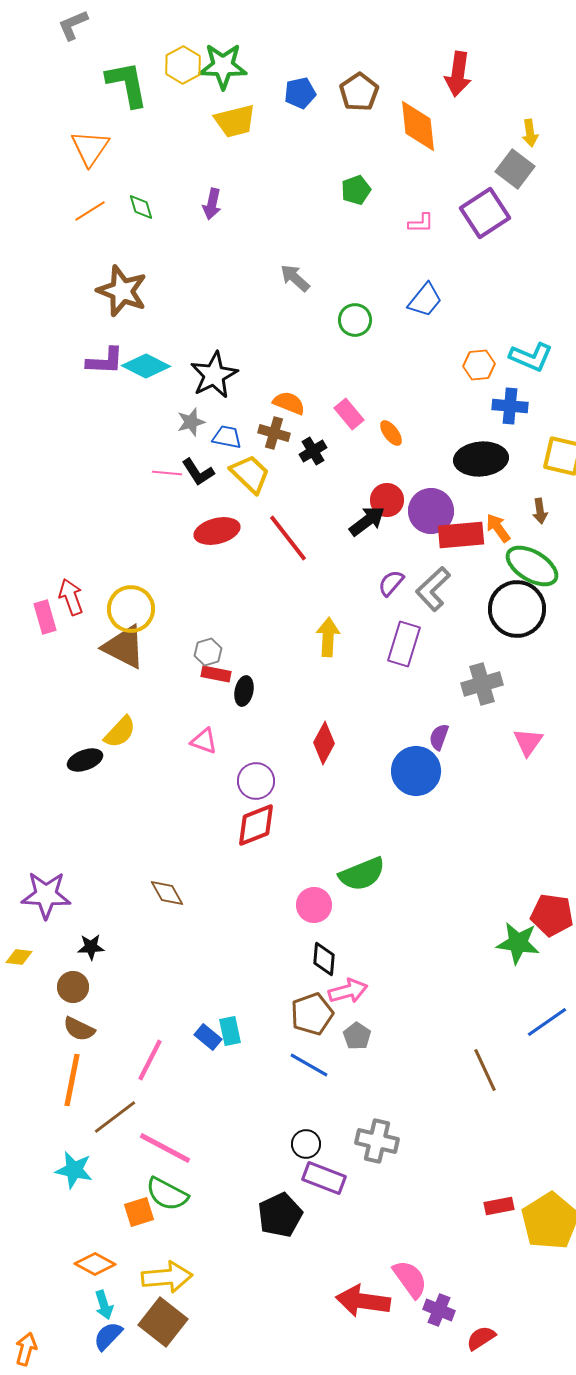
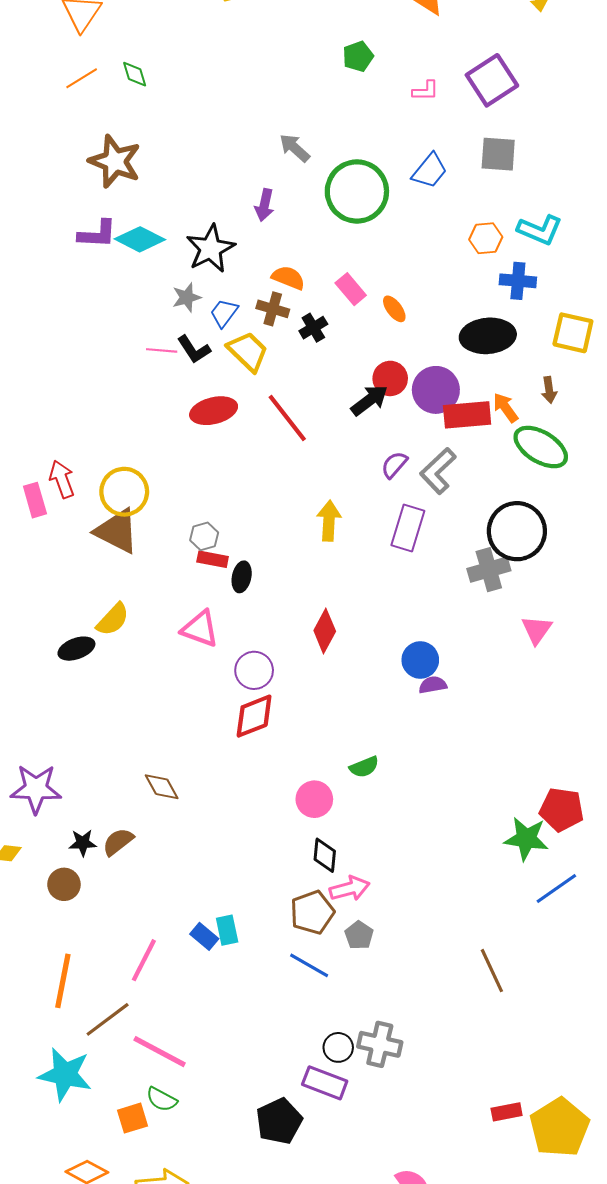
gray square: (515, 169) -> (498, 154), moved, turned -33
purple arrow: (212, 204) -> (264, 205), moved
green circle: (355, 320) -> (357, 191), size x1.8
blue trapezoid: (227, 437) -> (224, 313), turned -64
black circle: (517, 609) -> (517, 531), moved
purple semicircle: (439, 737) -> (433, 685), moved, turned 60
pink triangle: (204, 741) -> (200, 629), size x1.4
blue circle: (416, 771) -> (420, 660), size x0.7
green semicircle: (362, 874) -> (364, 767), size x0.6
blue line: (547, 1022) -> (556, 889), moved
brown semicircle: (79, 1029) -> (118, 842), moved, turned 116
black circle: (306, 1144) -> (338, 1047), moved
cyan star: (74, 1170) -> (65, 1074), size x1.4
green semicircle: (167, 1194) -> (162, 1099), size x0.7

